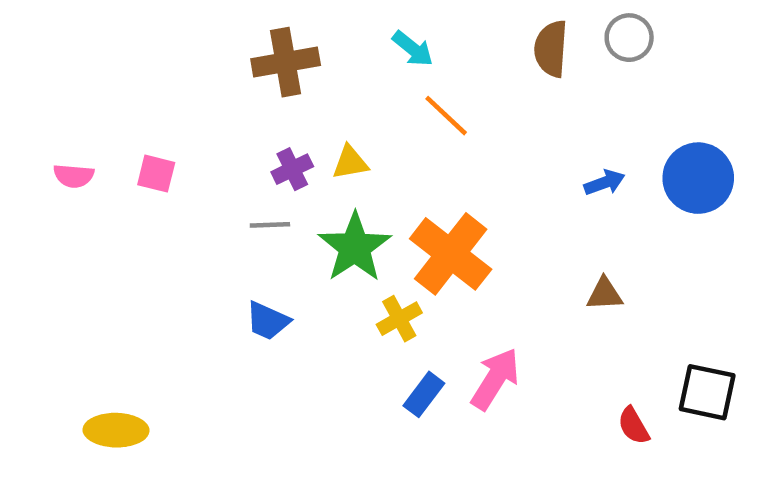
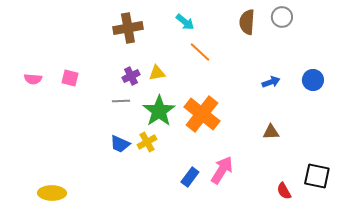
blue circle: (698, 178) -> (313, 80), size x0.7
yellow cross: (399, 319) -> (147, 142), moved

